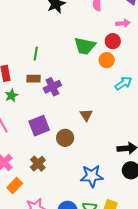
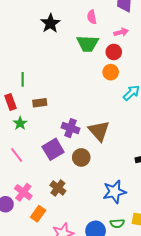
green trapezoid: (85, 46) -> (88, 44), moved
green line: (36, 54) -> (23, 79), moved
purple cross: (52, 87) -> (70, 128), moved, turned -36
brown triangle: (86, 115) -> (99, 131), size x1.6

